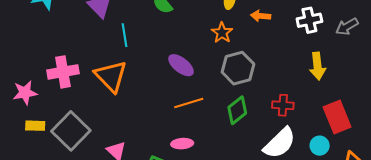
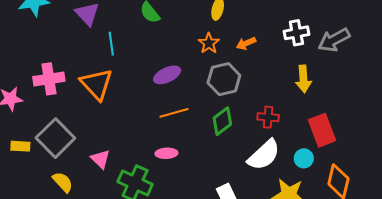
orange arrow: (261, 16) -> (246, 43), moved, turned -30
gray arrow: (347, 27) -> (334, 40), size x1.4
purple ellipse: (181, 65) -> (167, 75), turned -64
yellow rectangle: (35, 126) -> (20, 146), moved

